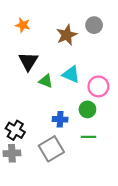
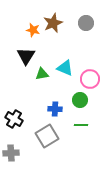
orange star: (23, 25) -> (33, 30), moved
brown star: (67, 35) -> (53, 23), moved
green triangle: (46, 81) -> (42, 74), turned -32
gray cross: (12, 153) -> (11, 153), moved

